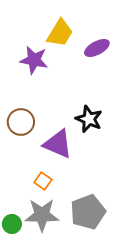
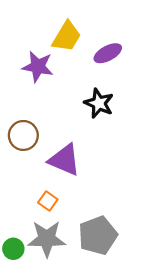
black star: (89, 119) -> (99, 103), moved

